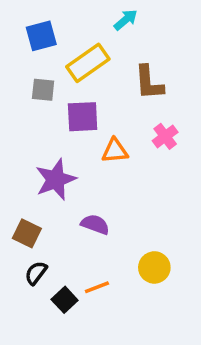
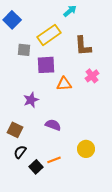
blue square: (41, 36) -> (12, 20), moved, turned -30
purple star: (56, 180) -> (31, 100), size x0.7

